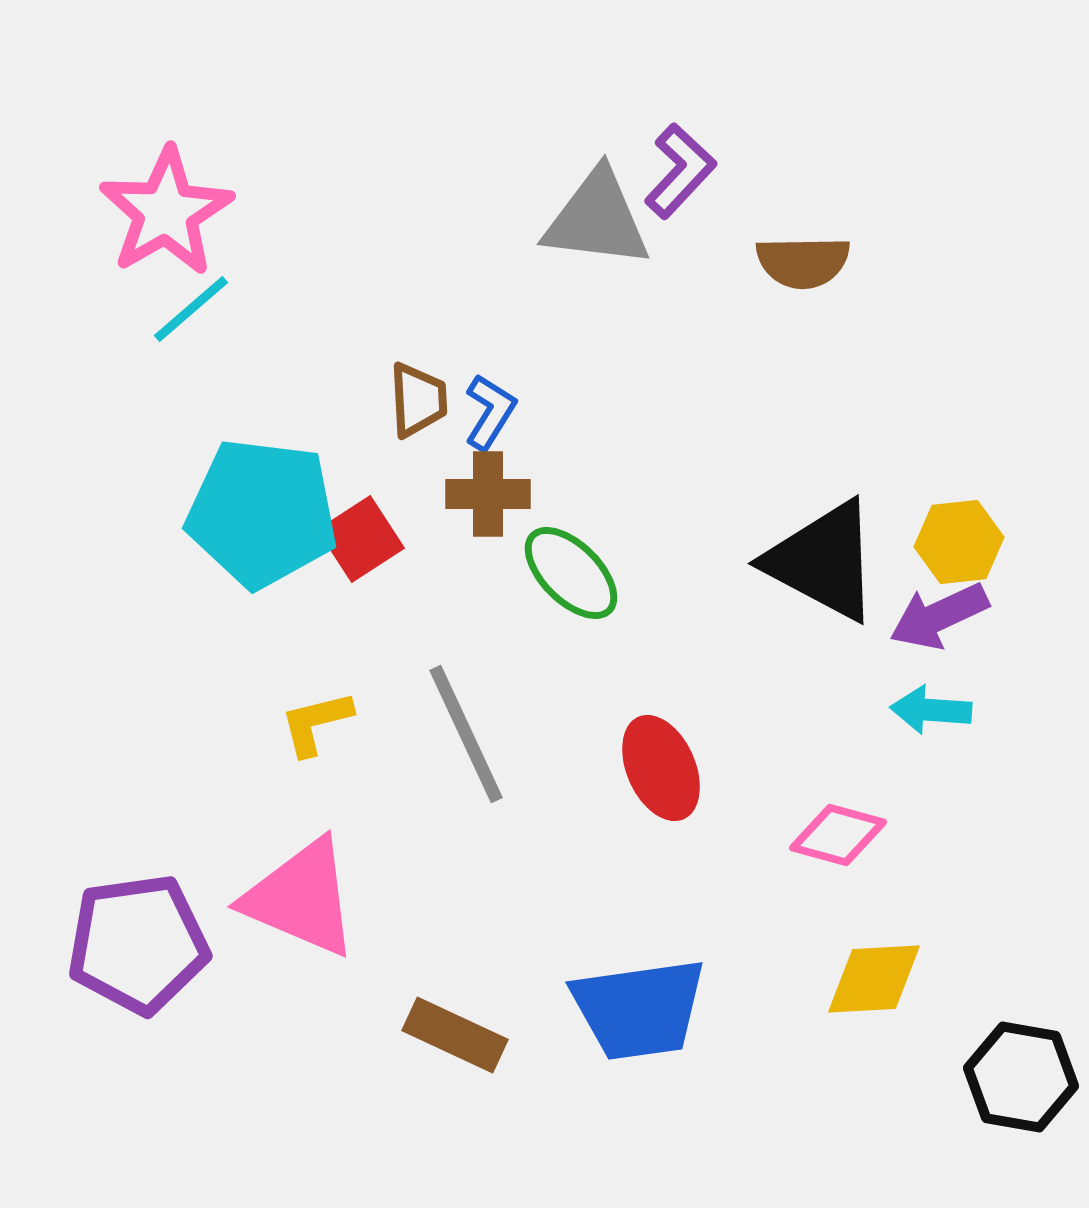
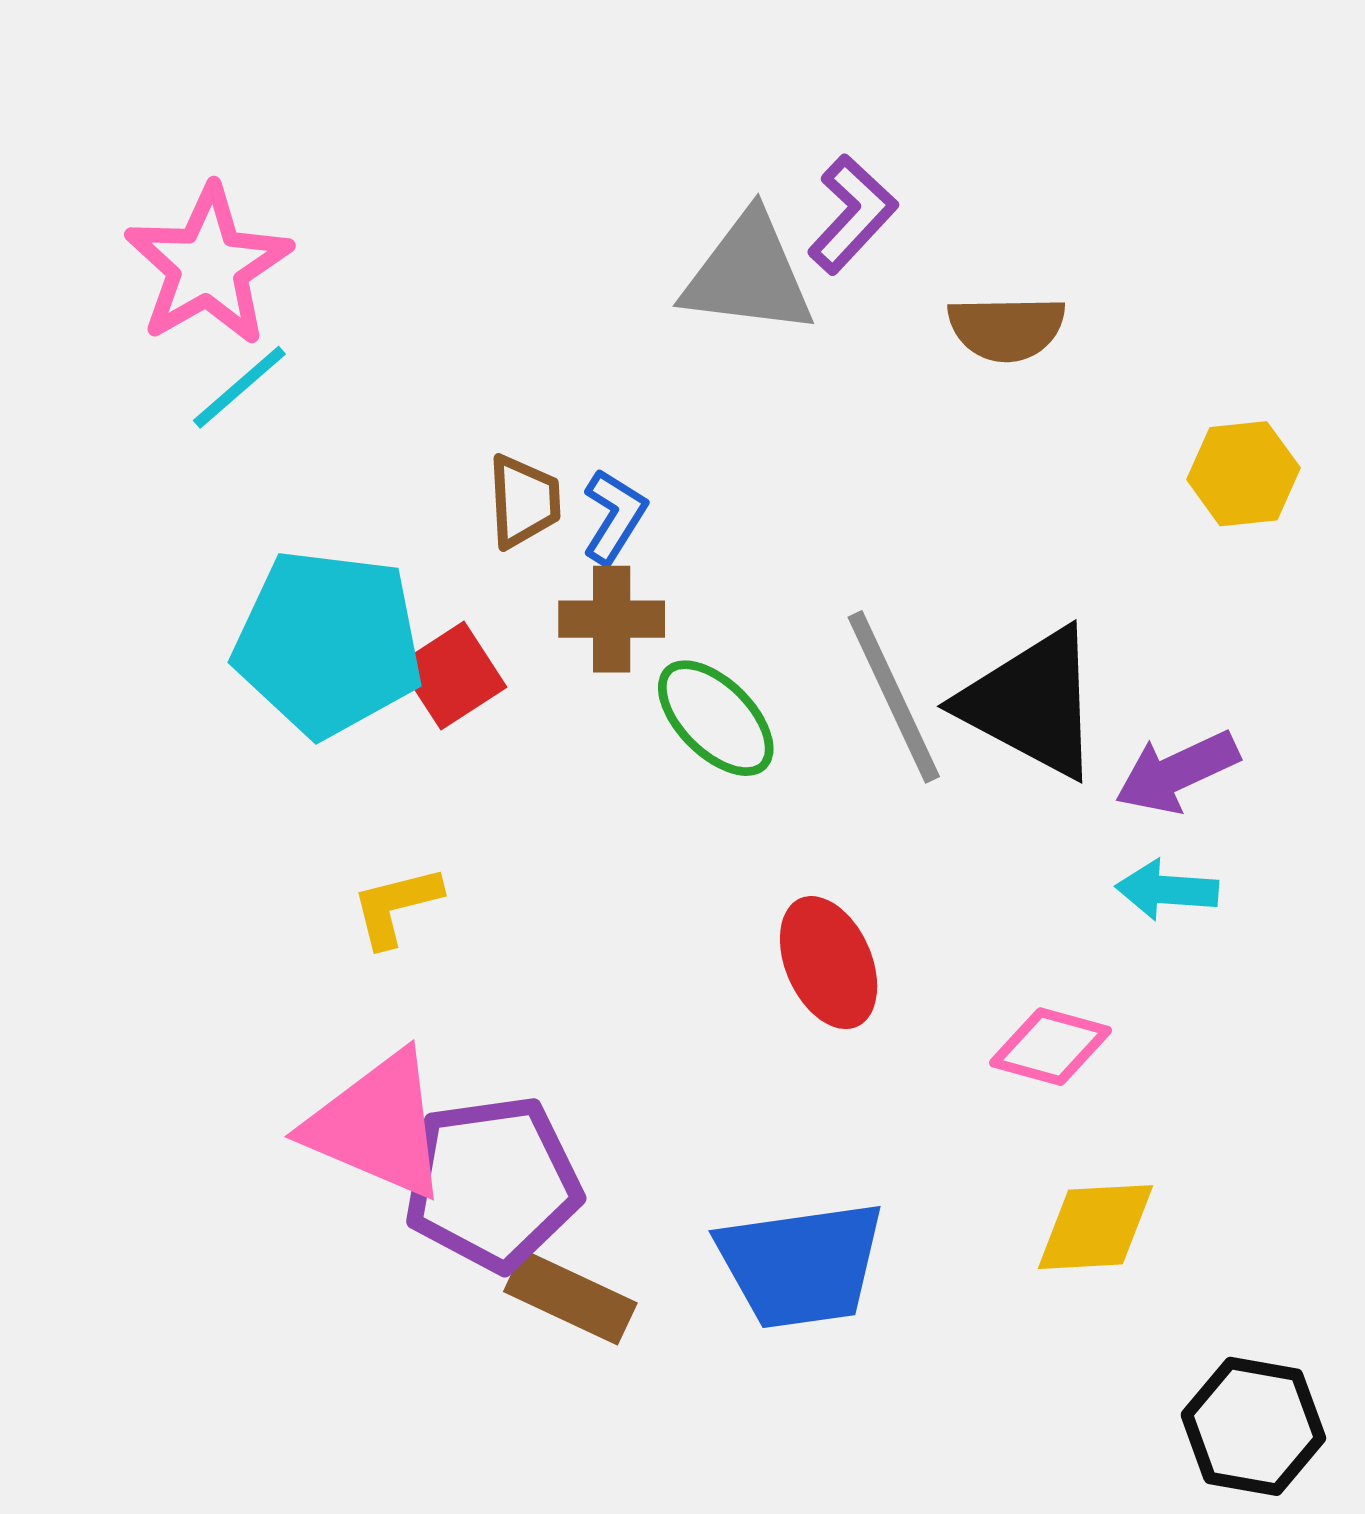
yellow hexagon: (959, 542) -> (1243, 474), moved
gray line: (466, 734) -> (894, 697), moved
purple pentagon: (138, 944) -> (493, 1183), moved
black hexagon: (1021, 1077) -> (1253, 1426), moved

